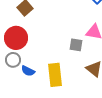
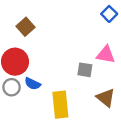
blue semicircle: (28, 71) -> (32, 84), moved

